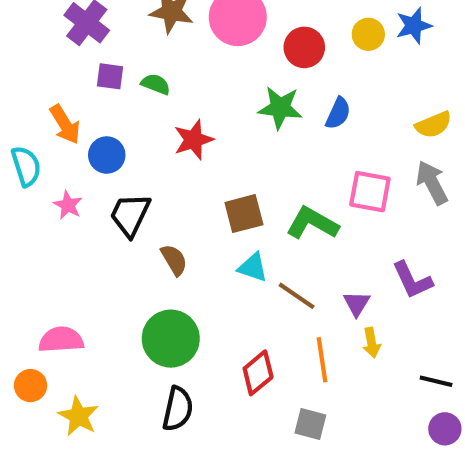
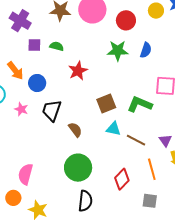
pink semicircle: (61, 340) -> (25, 174), turned -65

